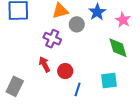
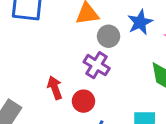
purple cross: (52, 39) -> (97, 65), moved

